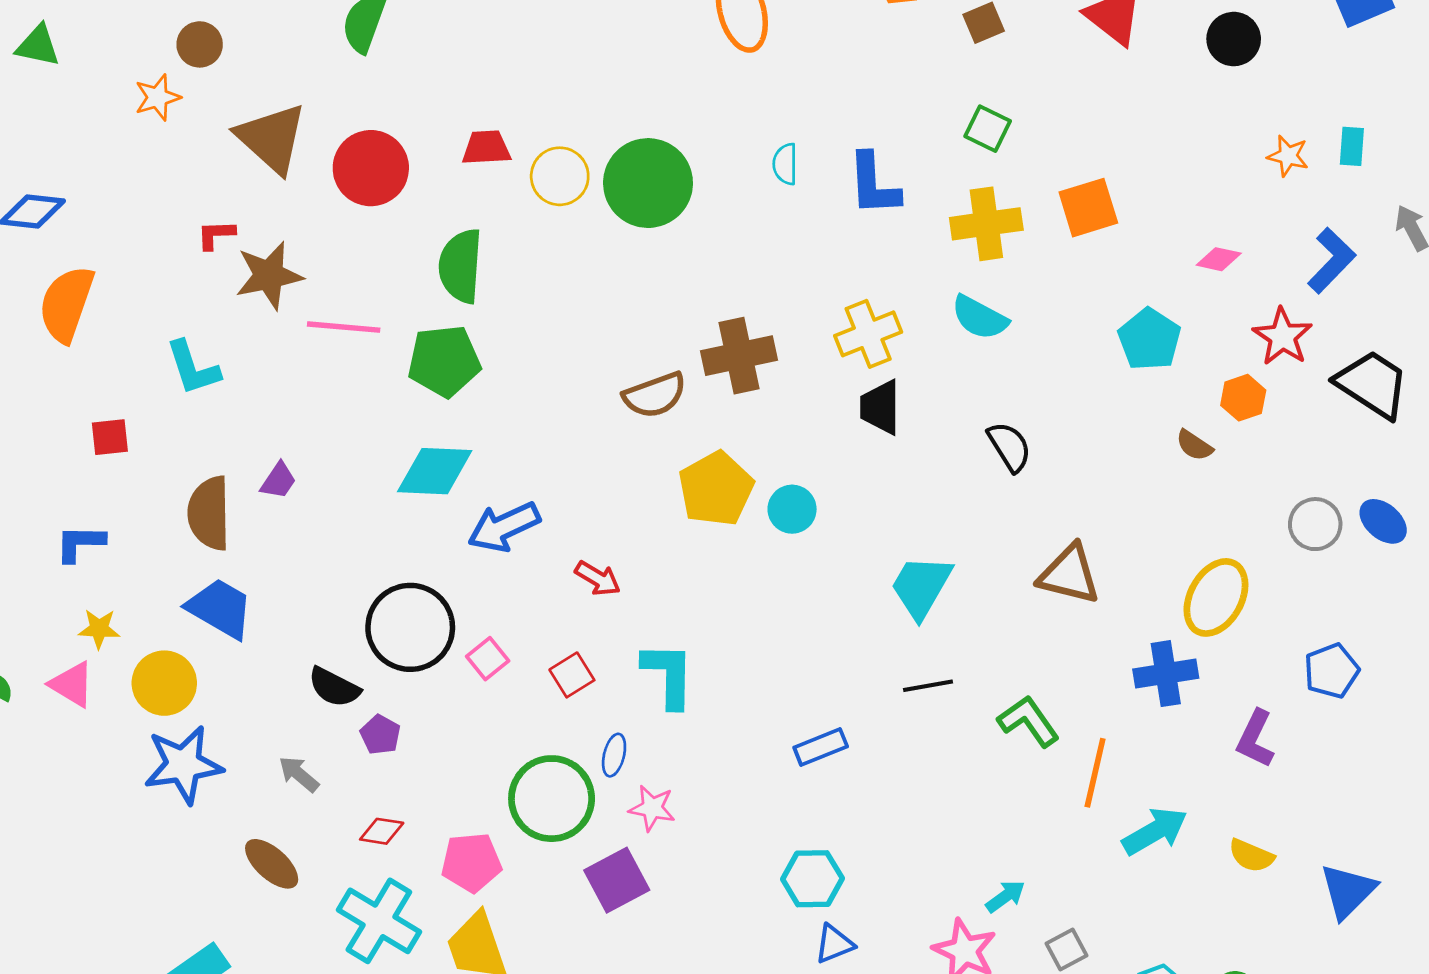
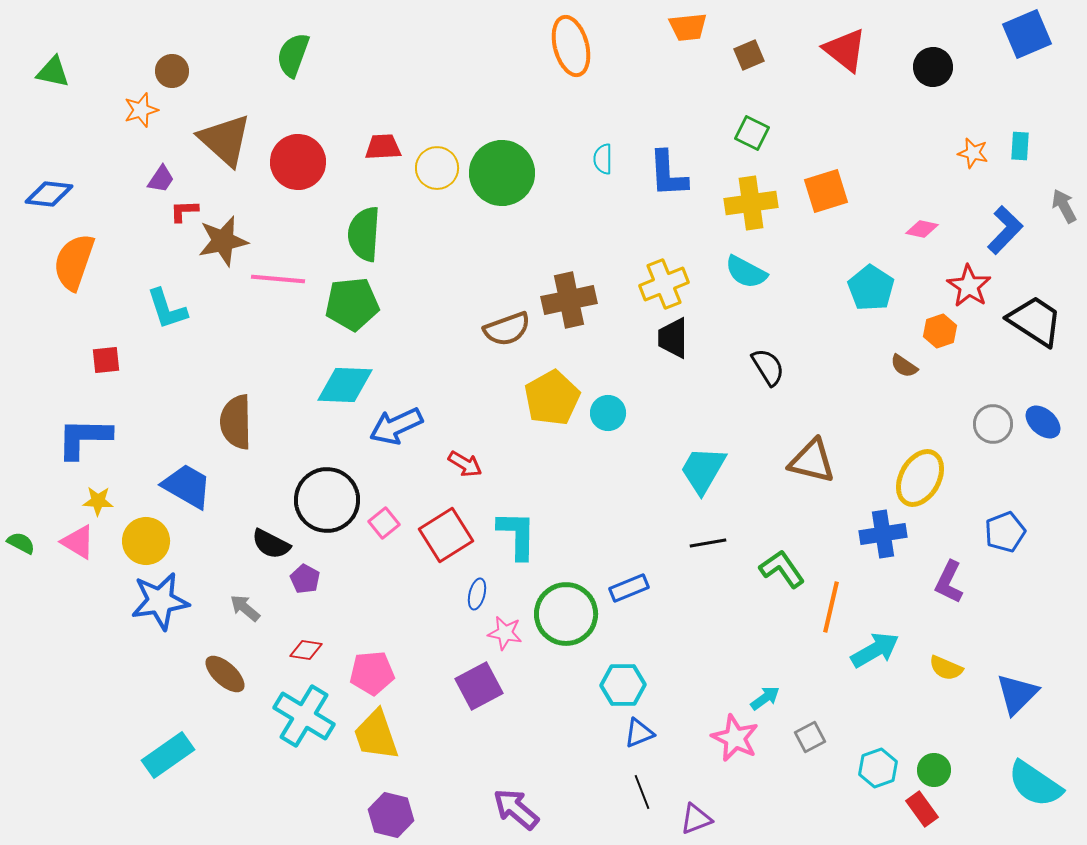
purple trapezoid: (278, 481) -> (161, 179), moved
brown semicircle: (209, 513) -> (236, 422), moved
blue L-shape: (80, 543) -> (84, 438), size x1.5
red square: (572, 675) -> (446, 535), size x1.6
green circle: (552, 799) -> (566, 614), moved

